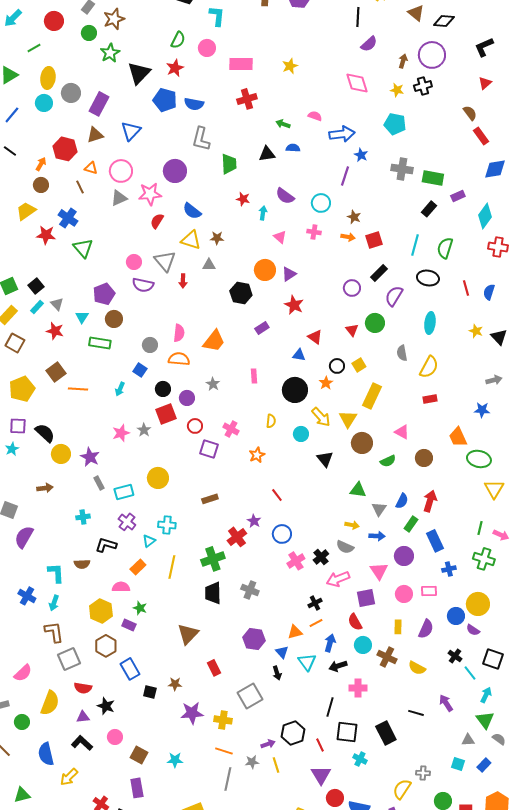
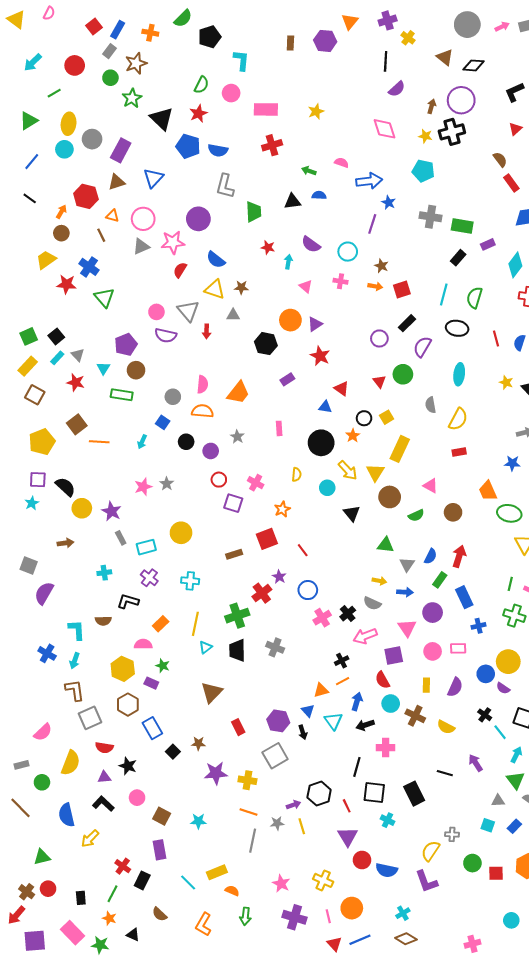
black triangle: (139, 73) -> (162, 119), turned -30
black cross: (423, 86) -> (452, 132), size x1.4
red square: (166, 414) -> (267, 539), moved
cyan triangle: (149, 541) -> (206, 647), moved
purple hexagon: (254, 639) -> (278, 721), moved
black square: (150, 692) -> (173, 752), turned 32

